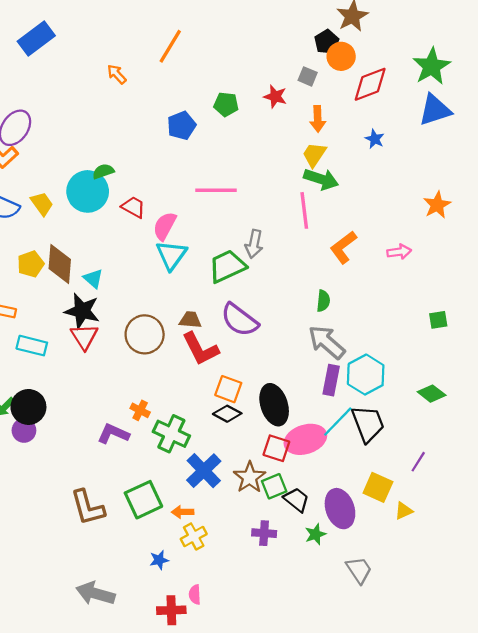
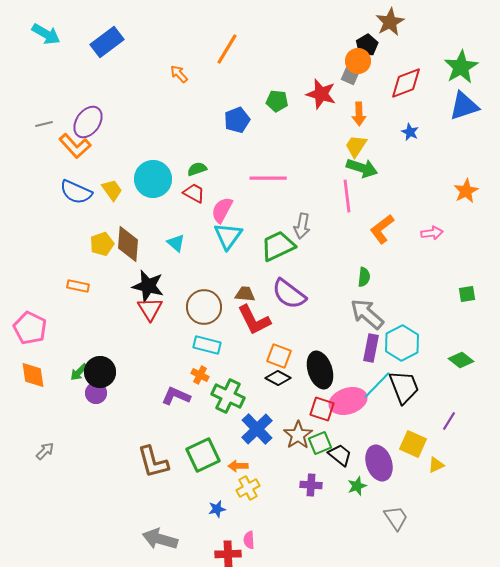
orange circle: (341, 56) -> (358, 61), moved
red star: (275, 97) -> (321, 94), size x1.4
green semicircle: (103, 171) -> (197, 169), moved
cyan triangle: (93, 279) -> (176, 243), moved
cyan rectangle: (32, 346) -> (207, 345), moved

